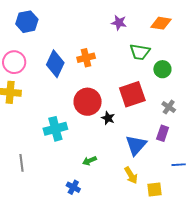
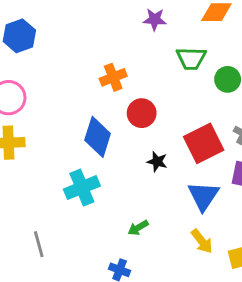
blue diamond: (55, 64) -> (98, 137), moved
red square: (132, 94) -> (204, 143), moved
red circle: (88, 102) -> (142, 113), moved, size x0.7

